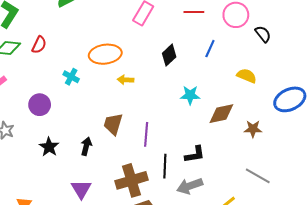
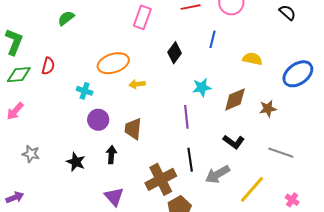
black semicircle: (263, 34) -> (287, 13), moved
purple circle: (40, 105) -> (98, 120), moved
purple line: (146, 134) -> (186, 117), moved
black L-shape: (195, 154) -> (234, 142), moved, turned 55

